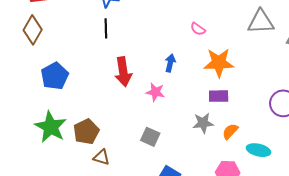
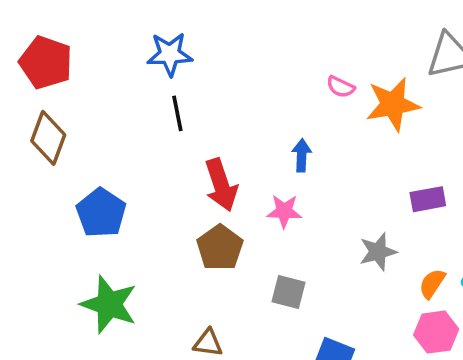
orange star: (219, 63) -> (393, 104), moved
purple rectangle: (219, 96) -> (428, 199), moved
orange semicircle: (230, 131) -> (432, 284), moved
brown pentagon: (86, 132) -> (220, 248), moved

